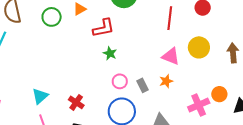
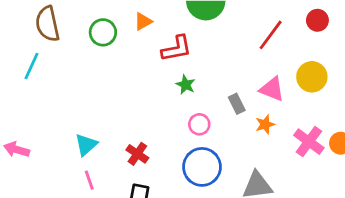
red line: (170, 18) -> (271, 35), turned 30
gray rectangle: (142, 85) -> (237, 104), moved
pink cross: (199, 105) -> (309, 142), moved, turned -30

